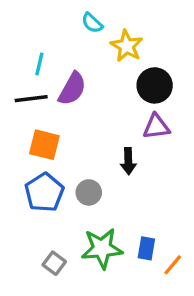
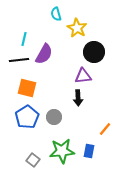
cyan semicircle: (92, 23) -> (56, 14), turned 32
purple triangle: (156, 127) -> (83, 76), moved
orange line: (173, 265) -> (105, 129), moved

